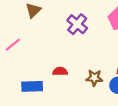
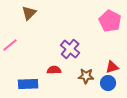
purple cross: (77, 24) -> (70, 49), moved

